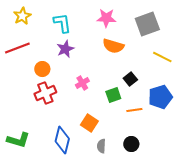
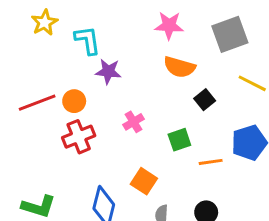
cyan L-shape: (62, 23) -> (88, 40), moved
red line: (17, 48) -> (37, 103), moved
purple star: (65, 49) -> (108, 71), turned 30
black square: (130, 79) -> (205, 100), moved

